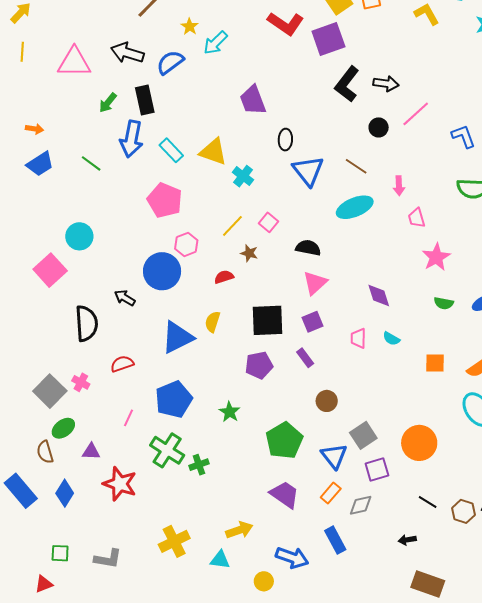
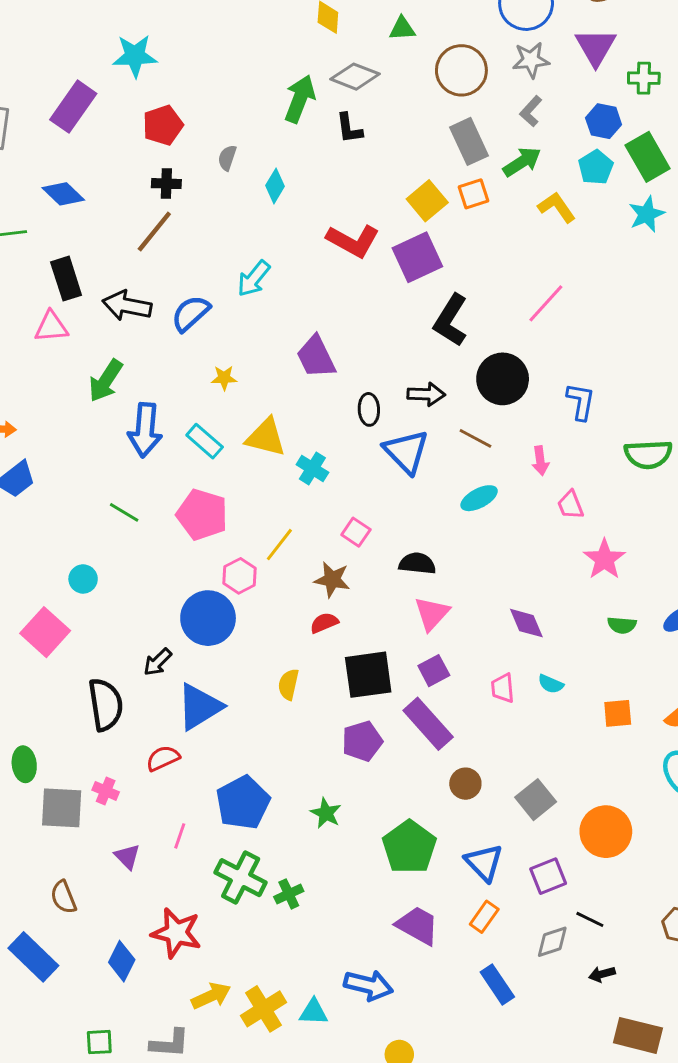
yellow star: (190, 27) -> (224, 378), moved, turned -30
pink triangle: (74, 62) -> (51, 327), size x0.7
black arrow: (386, 84) -> (426, 394), moved
black rectangle: (145, 100) -> (66, 279), moved
green arrow: (108, 103) -> (106, 381), size x1.4
pink line: (416, 114) -> (546, 303), moved
black circle: (379, 127) -> (503, 379), size x1.8
blue L-shape: (463, 136) -> (581, 402), moved, turned 36
green line: (91, 163) -> (124, 512), moved
cyan ellipse: (355, 207) -> (479, 498), size x0.7
yellow line: (232, 226) -> (279, 545), moved
cyan circle: (79, 236) -> (83, 579), size x0.7
brown star: (249, 253) -> (332, 580), size x1.4
red semicircle: (224, 277) -> (324, 623), moved
black arrow: (125, 298) -> (158, 662), turned -70
blue triangle: (177, 337) -> (199, 707), moved
purple rectangle: (305, 358) -> (428, 724), size x1.8
gray square: (50, 391) -> (62, 808), turned -36
green ellipse: (63, 428) -> (24, 764), moved, turned -55
gray square: (363, 435) -> (536, 800), moved
purple triangle: (91, 451) -> (127, 857), moved, turned 48
blue diamond: (65, 493) -> (122, 961), moved
black line: (428, 502) -> (590, 919), moved
gray diamond: (361, 505) -> (552, 942), moved
yellow arrow: (239, 530) -> (211, 996), moved
blue arrow: (292, 558) -> (368, 985), moved
cyan triangle: (220, 560) -> (314, 1012), moved

